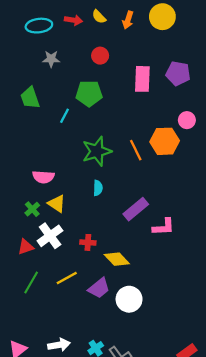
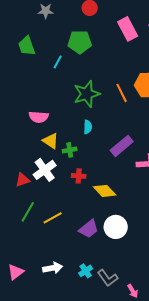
pink rectangle: (142, 79) -> (128, 29), turned -30
green cross: (32, 209) -> (70, 150), moved, turned 32
yellow line: (67, 278) -> (53, 218), moved
purple trapezoid: (99, 288) -> (89, 229), moved

